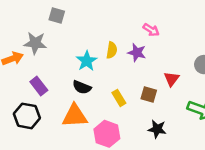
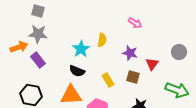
gray square: (57, 16) -> (38, 11), moved
purple star: (137, 53) -> (130, 53), moved
purple rectangle: (39, 86) -> (38, 60), moved

